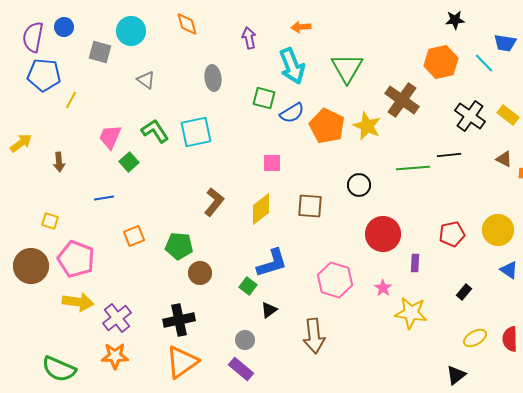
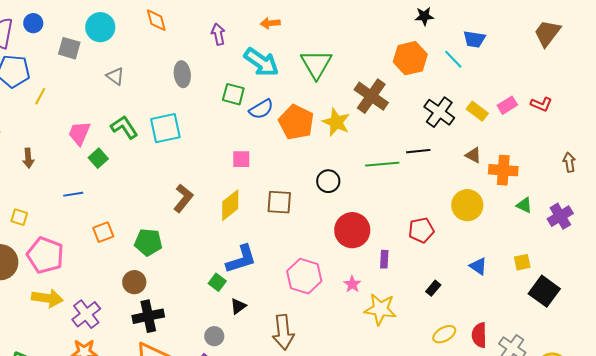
cyan arrow: (292, 66) -> (261, 62), turned -33
yellow circle: (498, 230) -> (467, 205), moved
brown circle: (200, 273) -> (134, 282), moved

